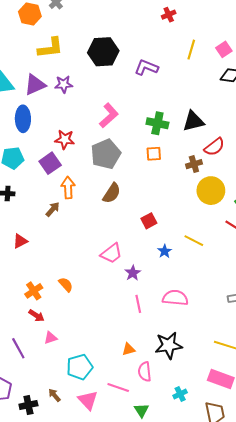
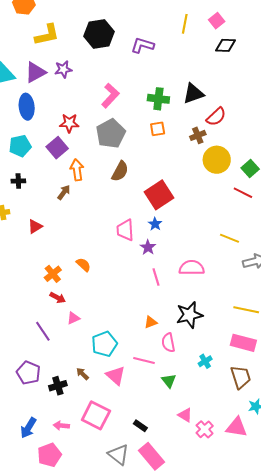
red square: (149, 221) -> (159, 195), size x1.8
yellow line: (194, 241) -> (230, 238), moved
blue star: (165, 251) -> (155, 224), moved
pink trapezoid: (111, 253) -> (125, 230), turned 130

